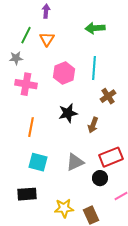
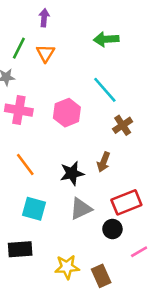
cyan line: (94, 68) -> (105, 90), turned -45
pink hexagon: (64, 73) -> (67, 113), moved
black star: (68, 113) -> (72, 173), moved
orange line: (31, 127) -> (25, 164), turned -48

